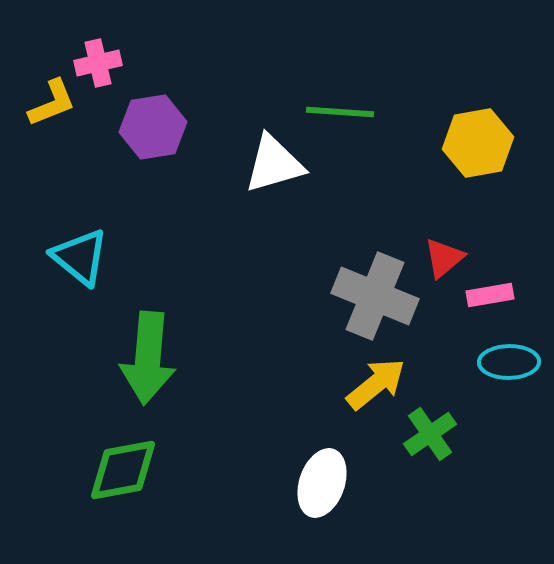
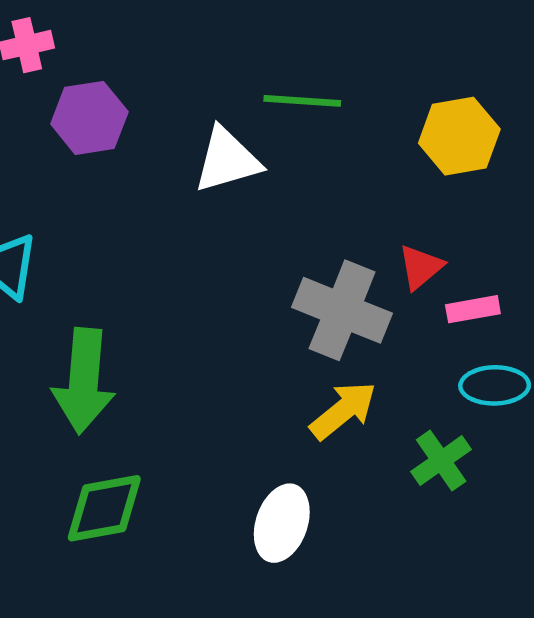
green cross: (430, 434) -> (441, 461), moved
green diamond: (123, 470) -> (104, 508), moved

